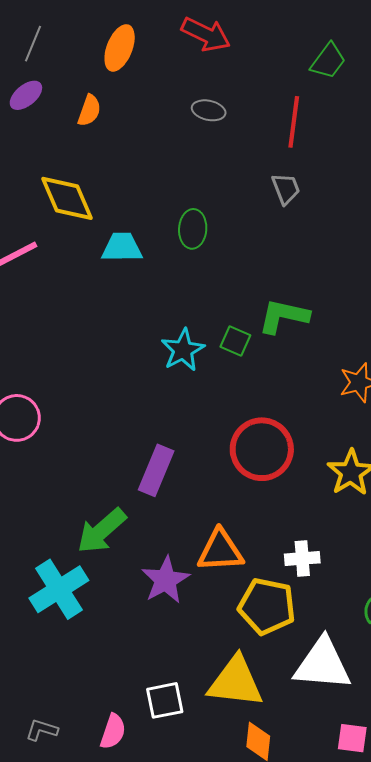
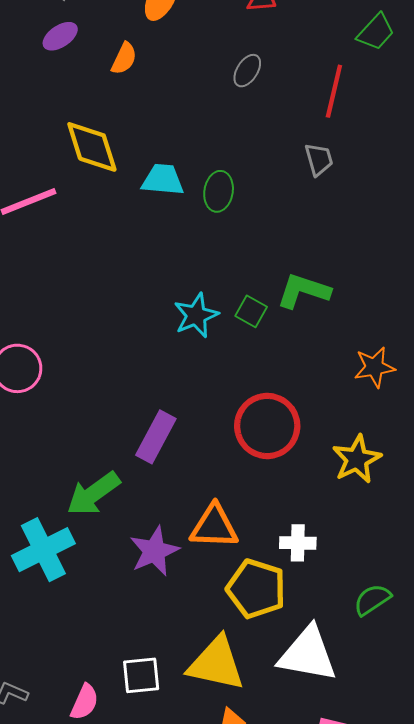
gray ellipse: (209, 110) -> (247, 71), turned -76
cyan trapezoid: (122, 247) -> (163, 180), moved

